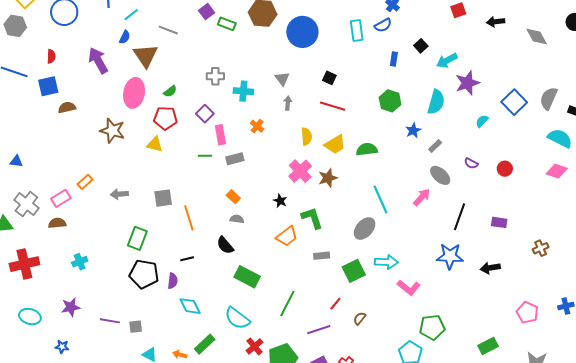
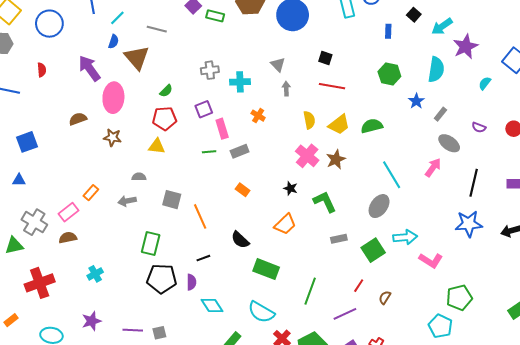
blue square: (48, 86) -> (27, 142), moved
pink ellipse: (134, 93) -> (113, 98), moved
brown semicircle: (67, 107) -> (78, 119), moved
purple square: (205, 114) -> (204, 109), turned 30
brown star: (112, 131) -> (112, 137), size x0.7
gray square: (163, 198) -> (172, 200), turned 30
gray semicircle: (237, 219) -> (139, 177), moved
orange trapezoid: (287, 236) -> (285, 224), moved

